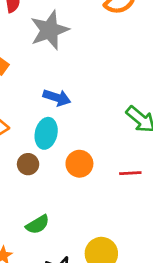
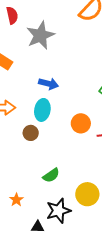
orange circle: (79, 164) -> (81, 123), moved
green semicircle: (38, 224) -> (51, 175), moved

